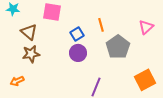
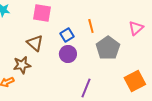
brown triangle: (29, 32) -> (35, 43), moved
brown star: (31, 54) -> (22, 65), moved

